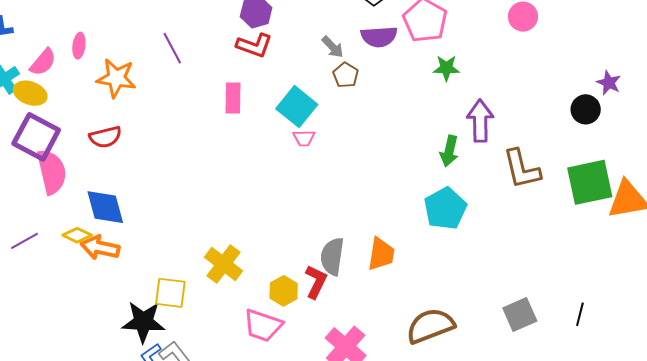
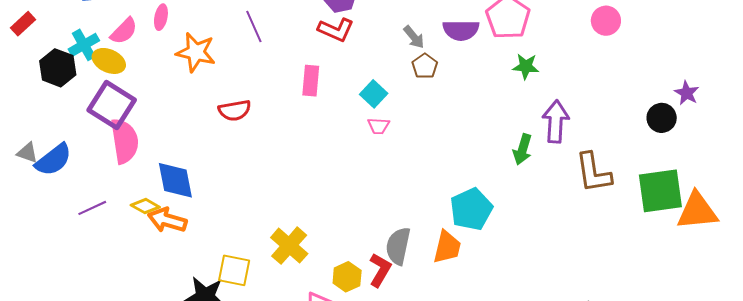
cyan square: (297, 107) -> (374, 94), size x0.7
red semicircle: (105, 137) -> (235, 110), moved
cyan pentagon: (445, 208) -> (471, 209), moved

